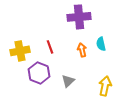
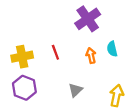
purple cross: (79, 17) -> (88, 19), turned -30
purple hexagon: (39, 73) -> (24, 88), moved

